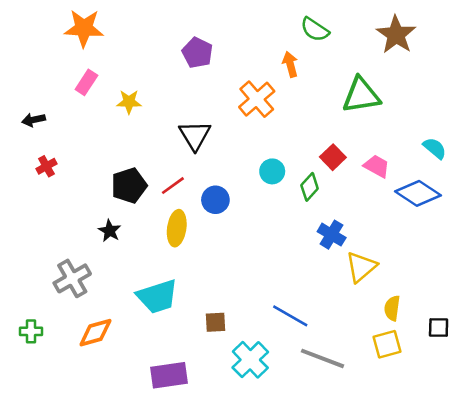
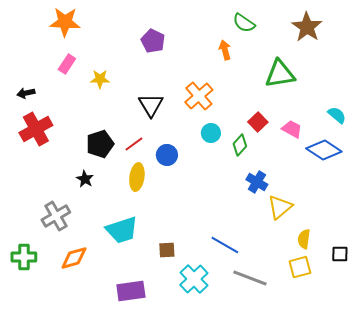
orange cross: (257, 99) -> (199, 96), moved
red cross: (46, 166) -> (36, 129), size x2.0
green cross: (31, 331) -> (24, 257), size x1.4

